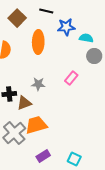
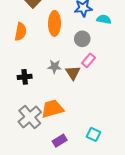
gray circle: (94, 56) -> (82, 39), moved
brown triangle: (24, 103) -> (73, 73), moved, turned -42
cyan square: (74, 159) -> (94, 134), moved

